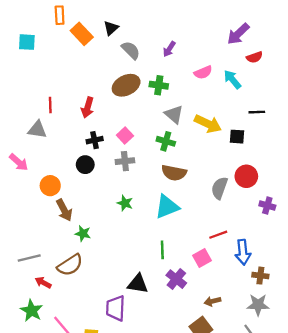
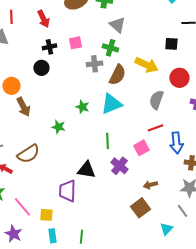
red arrow: (88, 107) -> (43, 19), turned -42
yellow arrow: (208, 124) -> (146, 65), moved
pink square: (125, 135) -> (75, 43), turned 32
gray cross: (125, 161) -> (94, 64), moved
brown semicircle: (174, 173) -> (117, 75), turned -75
gray semicircle: (219, 188) -> (156, 100), moved
green star: (125, 203) -> (82, 107), moved
green star: (83, 234) -> (58, 127), moved

